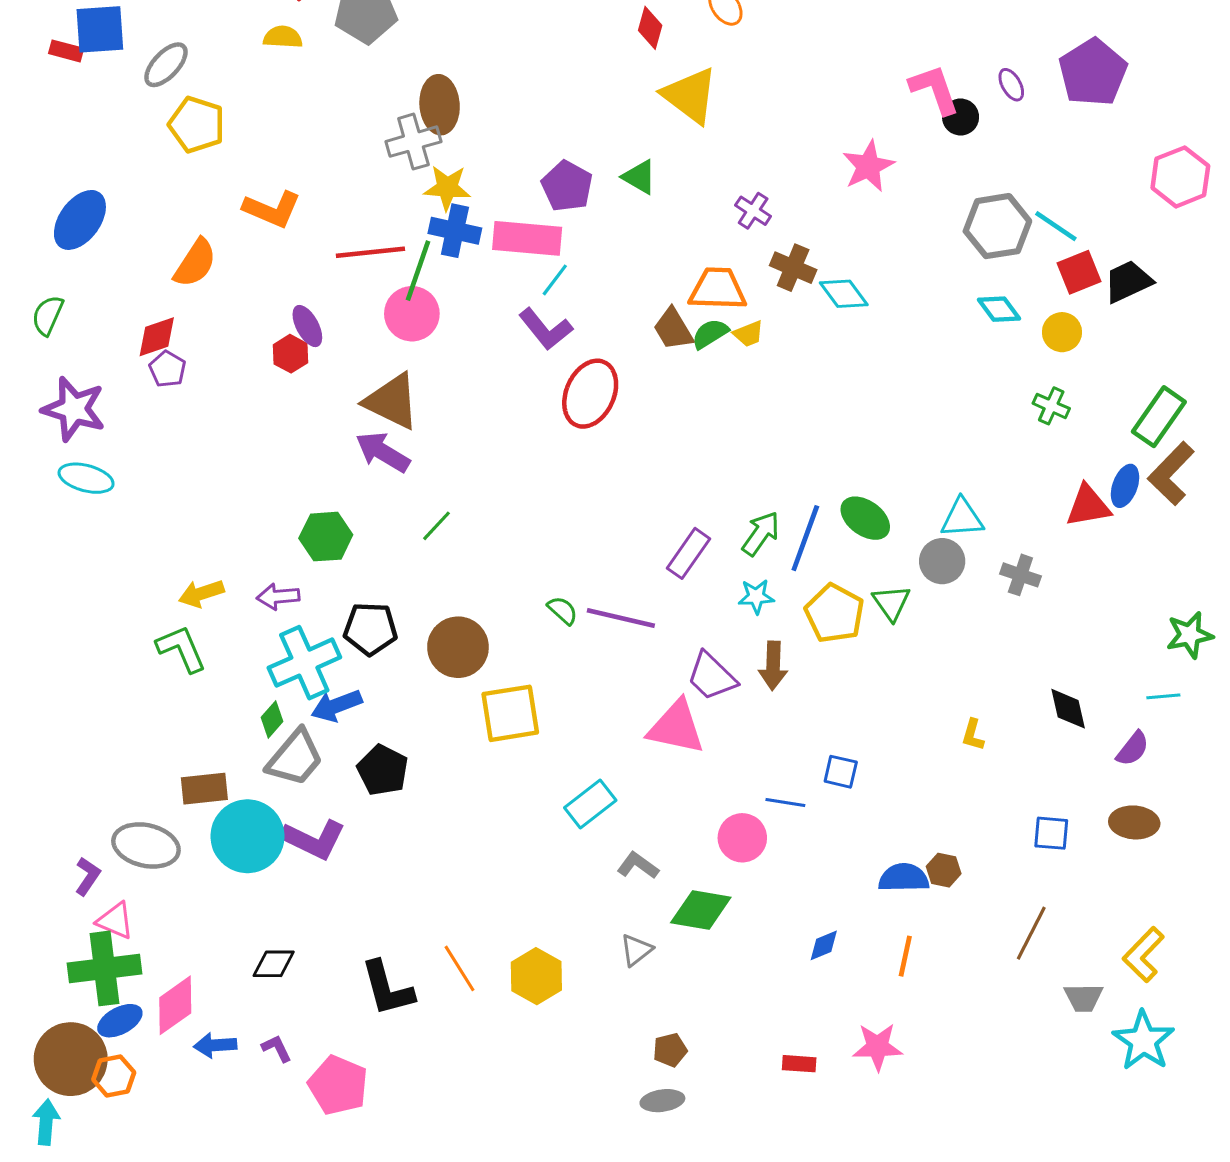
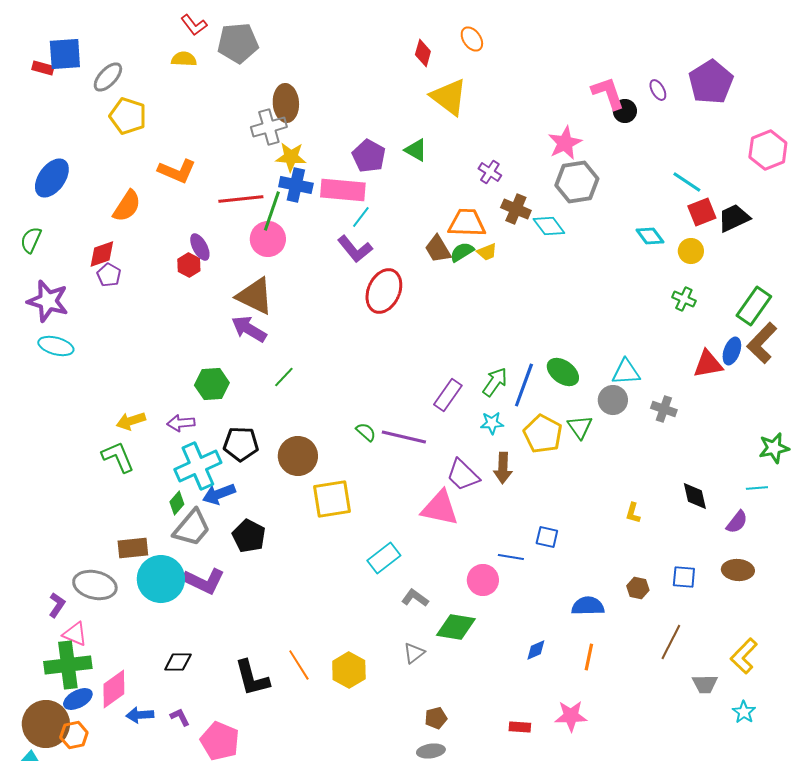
gray hexagon: (997, 226) -> (577, 182), moved
brown hexagon: (944, 870) -> (638, 588), moved
cyan star: (1143, 1041) -> (744, 712), size x0.6

